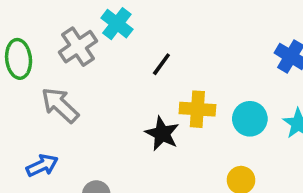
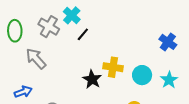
gray cross: (78, 47) -> (49, 27), turned -30
black line: (161, 64) -> (83, 34), moved

